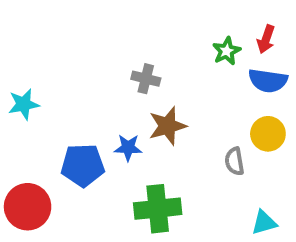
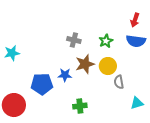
green star: (227, 51) -> (106, 41), moved
yellow circle: (268, 134) -> (108, 66), moved
green cross: (158, 209) -> (80, 106), size x0.6
cyan triangle: (264, 222) -> (137, 103), moved

